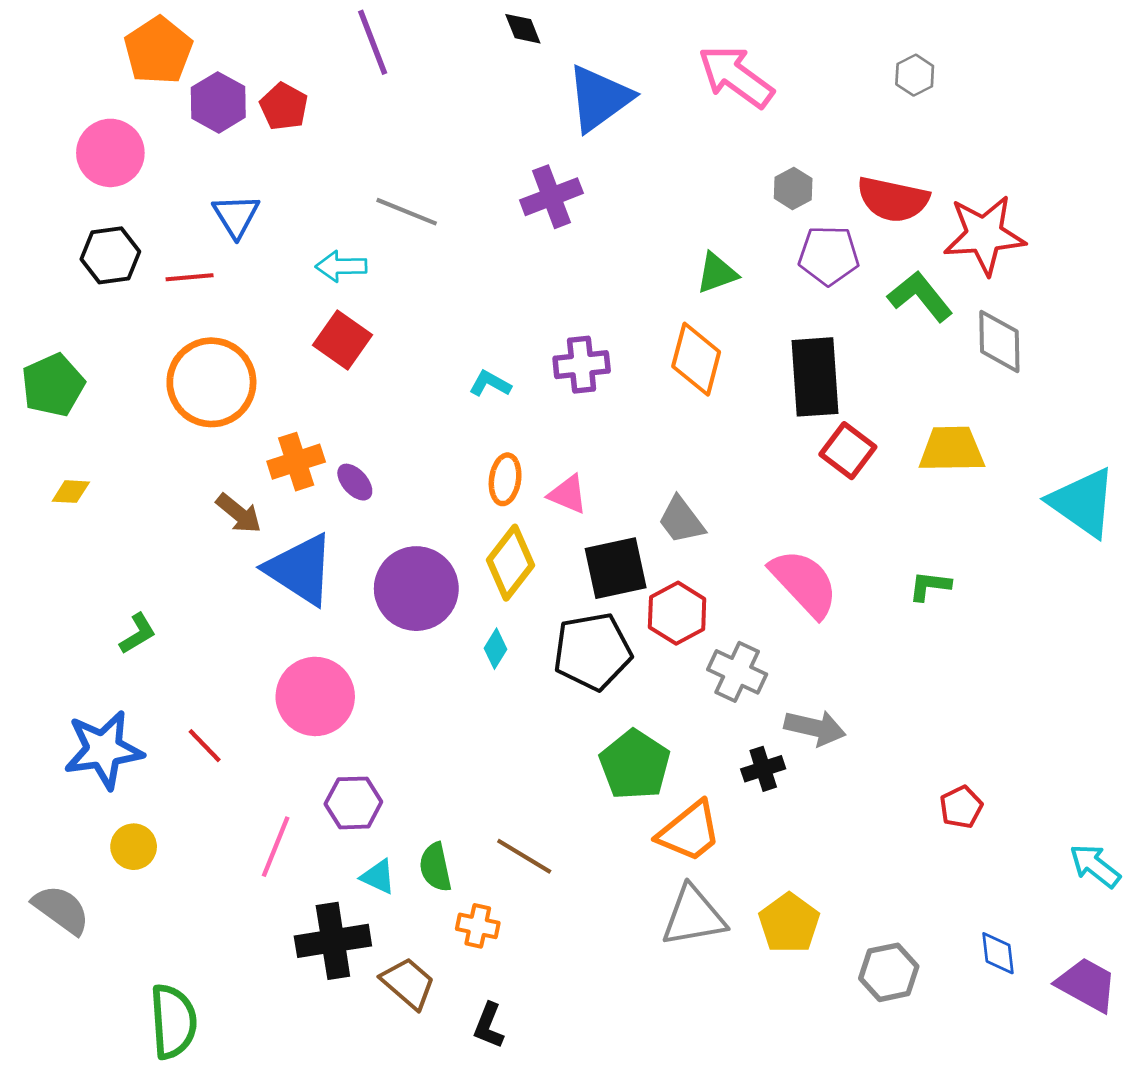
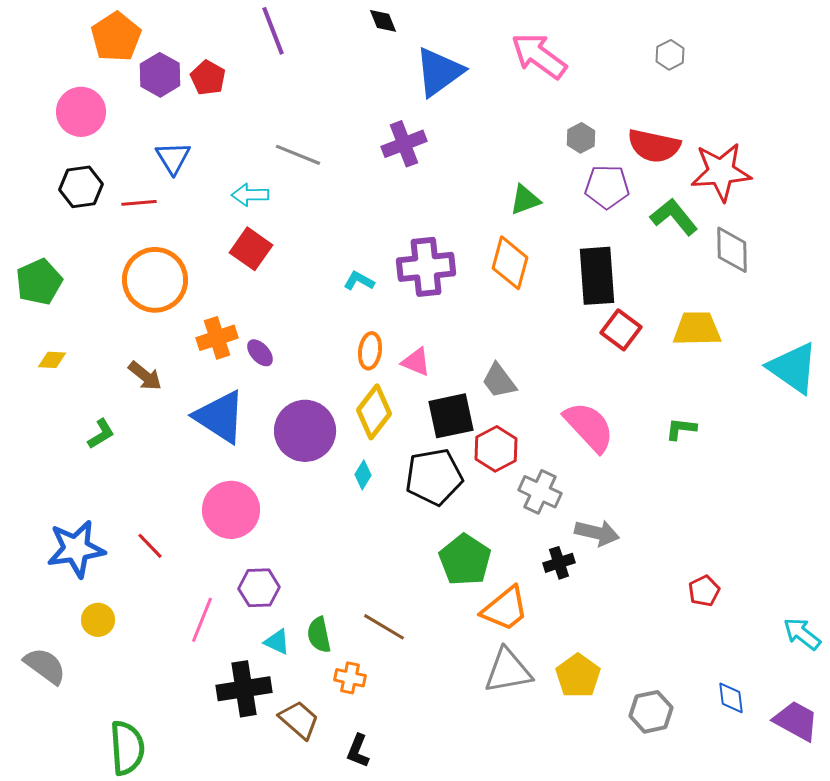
purple cross: (582, 365) -> (426, 267), size x1.4
brown arrow: (239, 513) -> (145, 376), moved
green L-shape: (138, 634) -> (101, 434), moved

